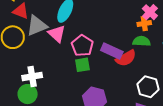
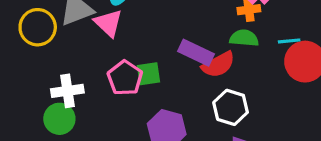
pink pentagon: (82, 46) -> (125, 78), moved
white hexagon: (148, 87) -> (231, 107), moved

